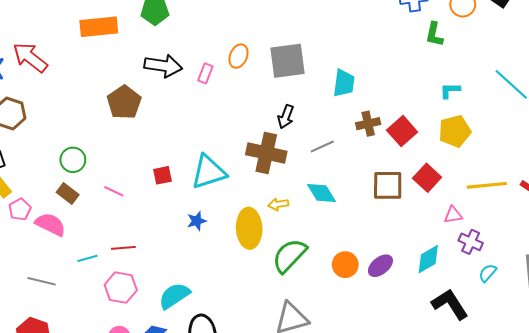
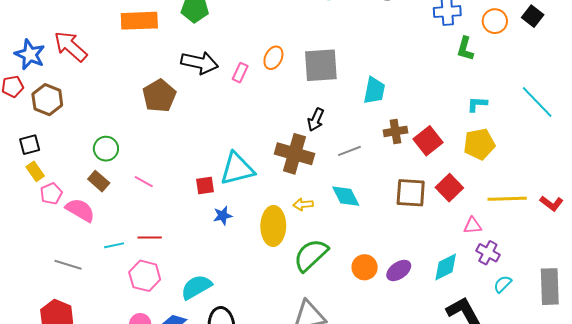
red square: (162, 175) -> (205, 185), moved

